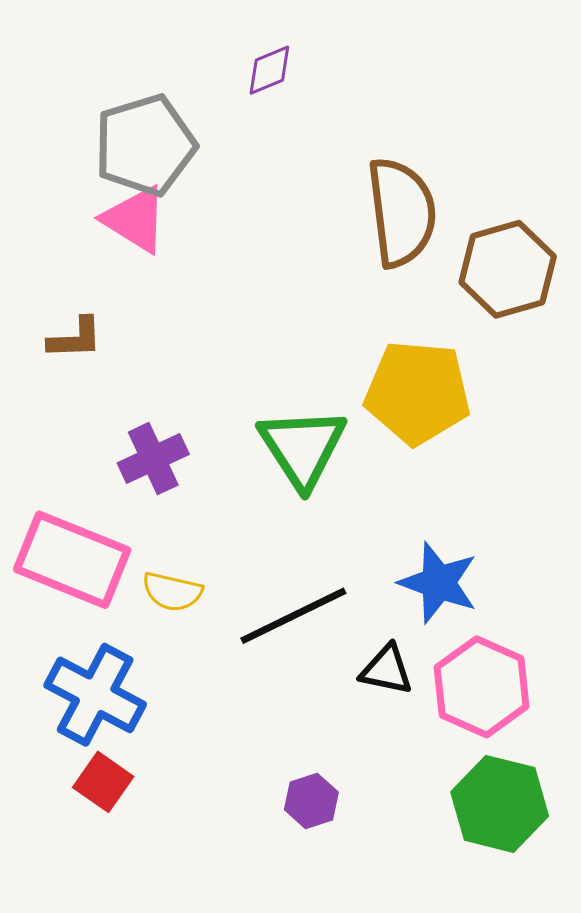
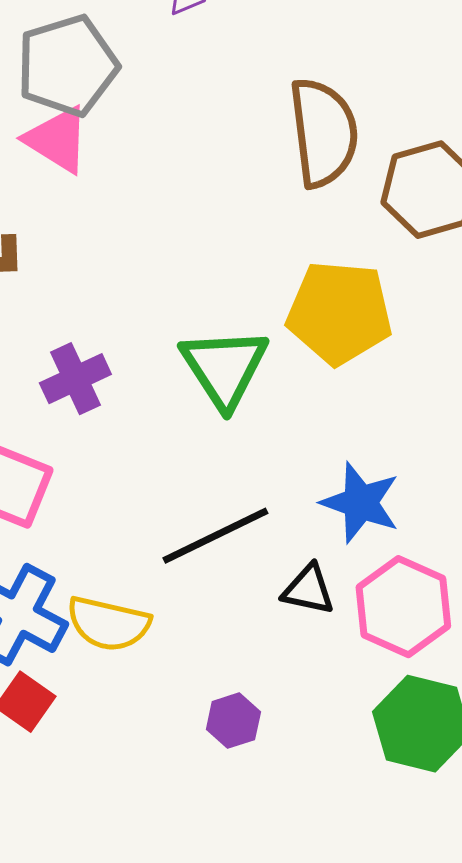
yellow semicircle: (172, 592) -> (108, 624), moved, size x1.4

